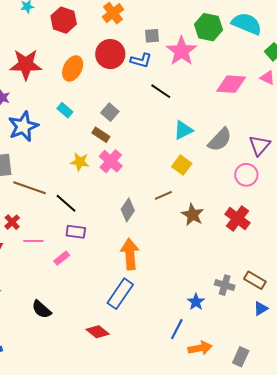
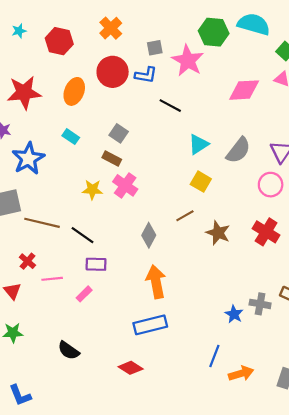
blue rectangle: (120, 294) -> (150, 325), turned 48
blue star: (196, 302) -> (234, 314), moved

